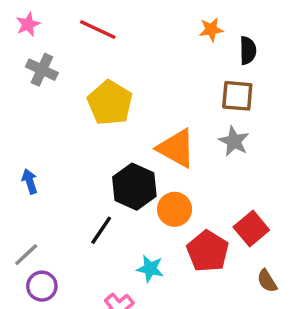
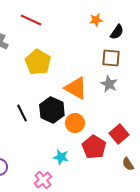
black semicircle: (248, 50) -> (117, 32), turned 35
black line: (101, 230) -> (22, 113), moved, turned -60

